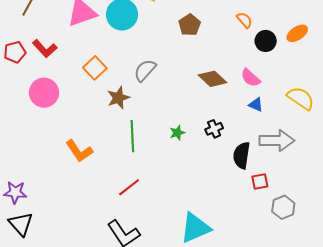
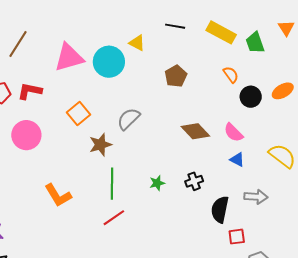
red L-shape: (45, 49) -> (30, 91), turned 140
gray arrow: (277, 141) -> (256, 197), size x0.7
red line: (129, 187) -> (114, 218), moved

